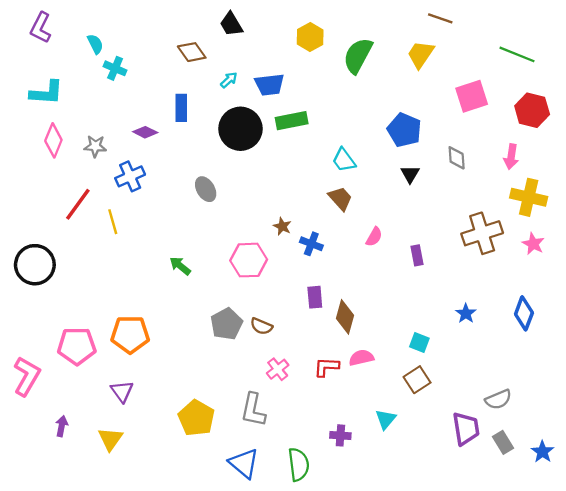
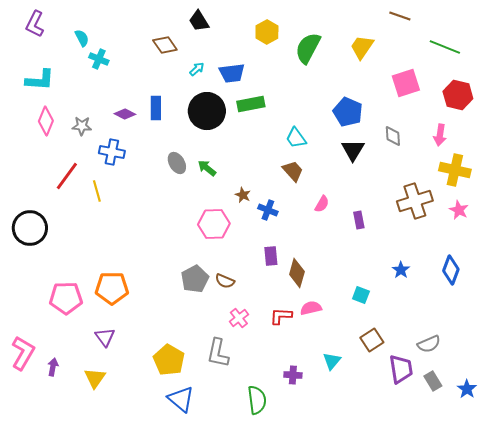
brown line: (440, 18) -> (400, 16), moved
blue rectangle: (181, 108) -> (156, 108), moved
black triangle: (410, 174) -> (353, 150), size x1.4
blue cross: (130, 176) -> (112, 152), turned 35
green arrow: (180, 266) -> (207, 168), moved
pink L-shape: (27, 376) -> (23, 353), moved
brown square: (417, 380) -> (372, 340), moved
blue triangle: (244, 463) -> (181, 399), moved

